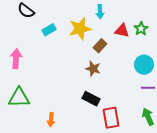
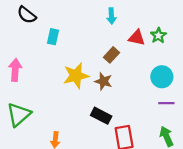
yellow star: (80, 29) -> (76, 76), moved
cyan rectangle: (49, 30) -> (53, 37), turned -48
green triangle: (19, 98) -> (19, 115), turned -40

